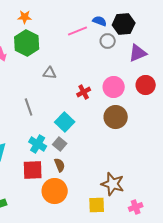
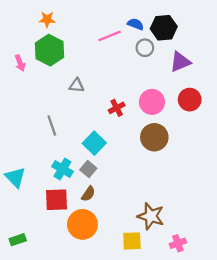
brown semicircle: (60, 165) -> (88, 194), turned 56

